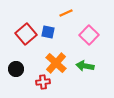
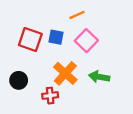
red square: (26, 34) -> (30, 39), turned -30
pink square: (89, 35) -> (86, 41), moved

